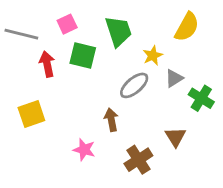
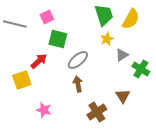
green trapezoid: (118, 31) -> (104, 15), moved
red arrow: (47, 64) -> (39, 61), moved, turned 60
gray ellipse: (134, 85) -> (78, 60), moved
pink star: (84, 150) -> (44, 110), moved

